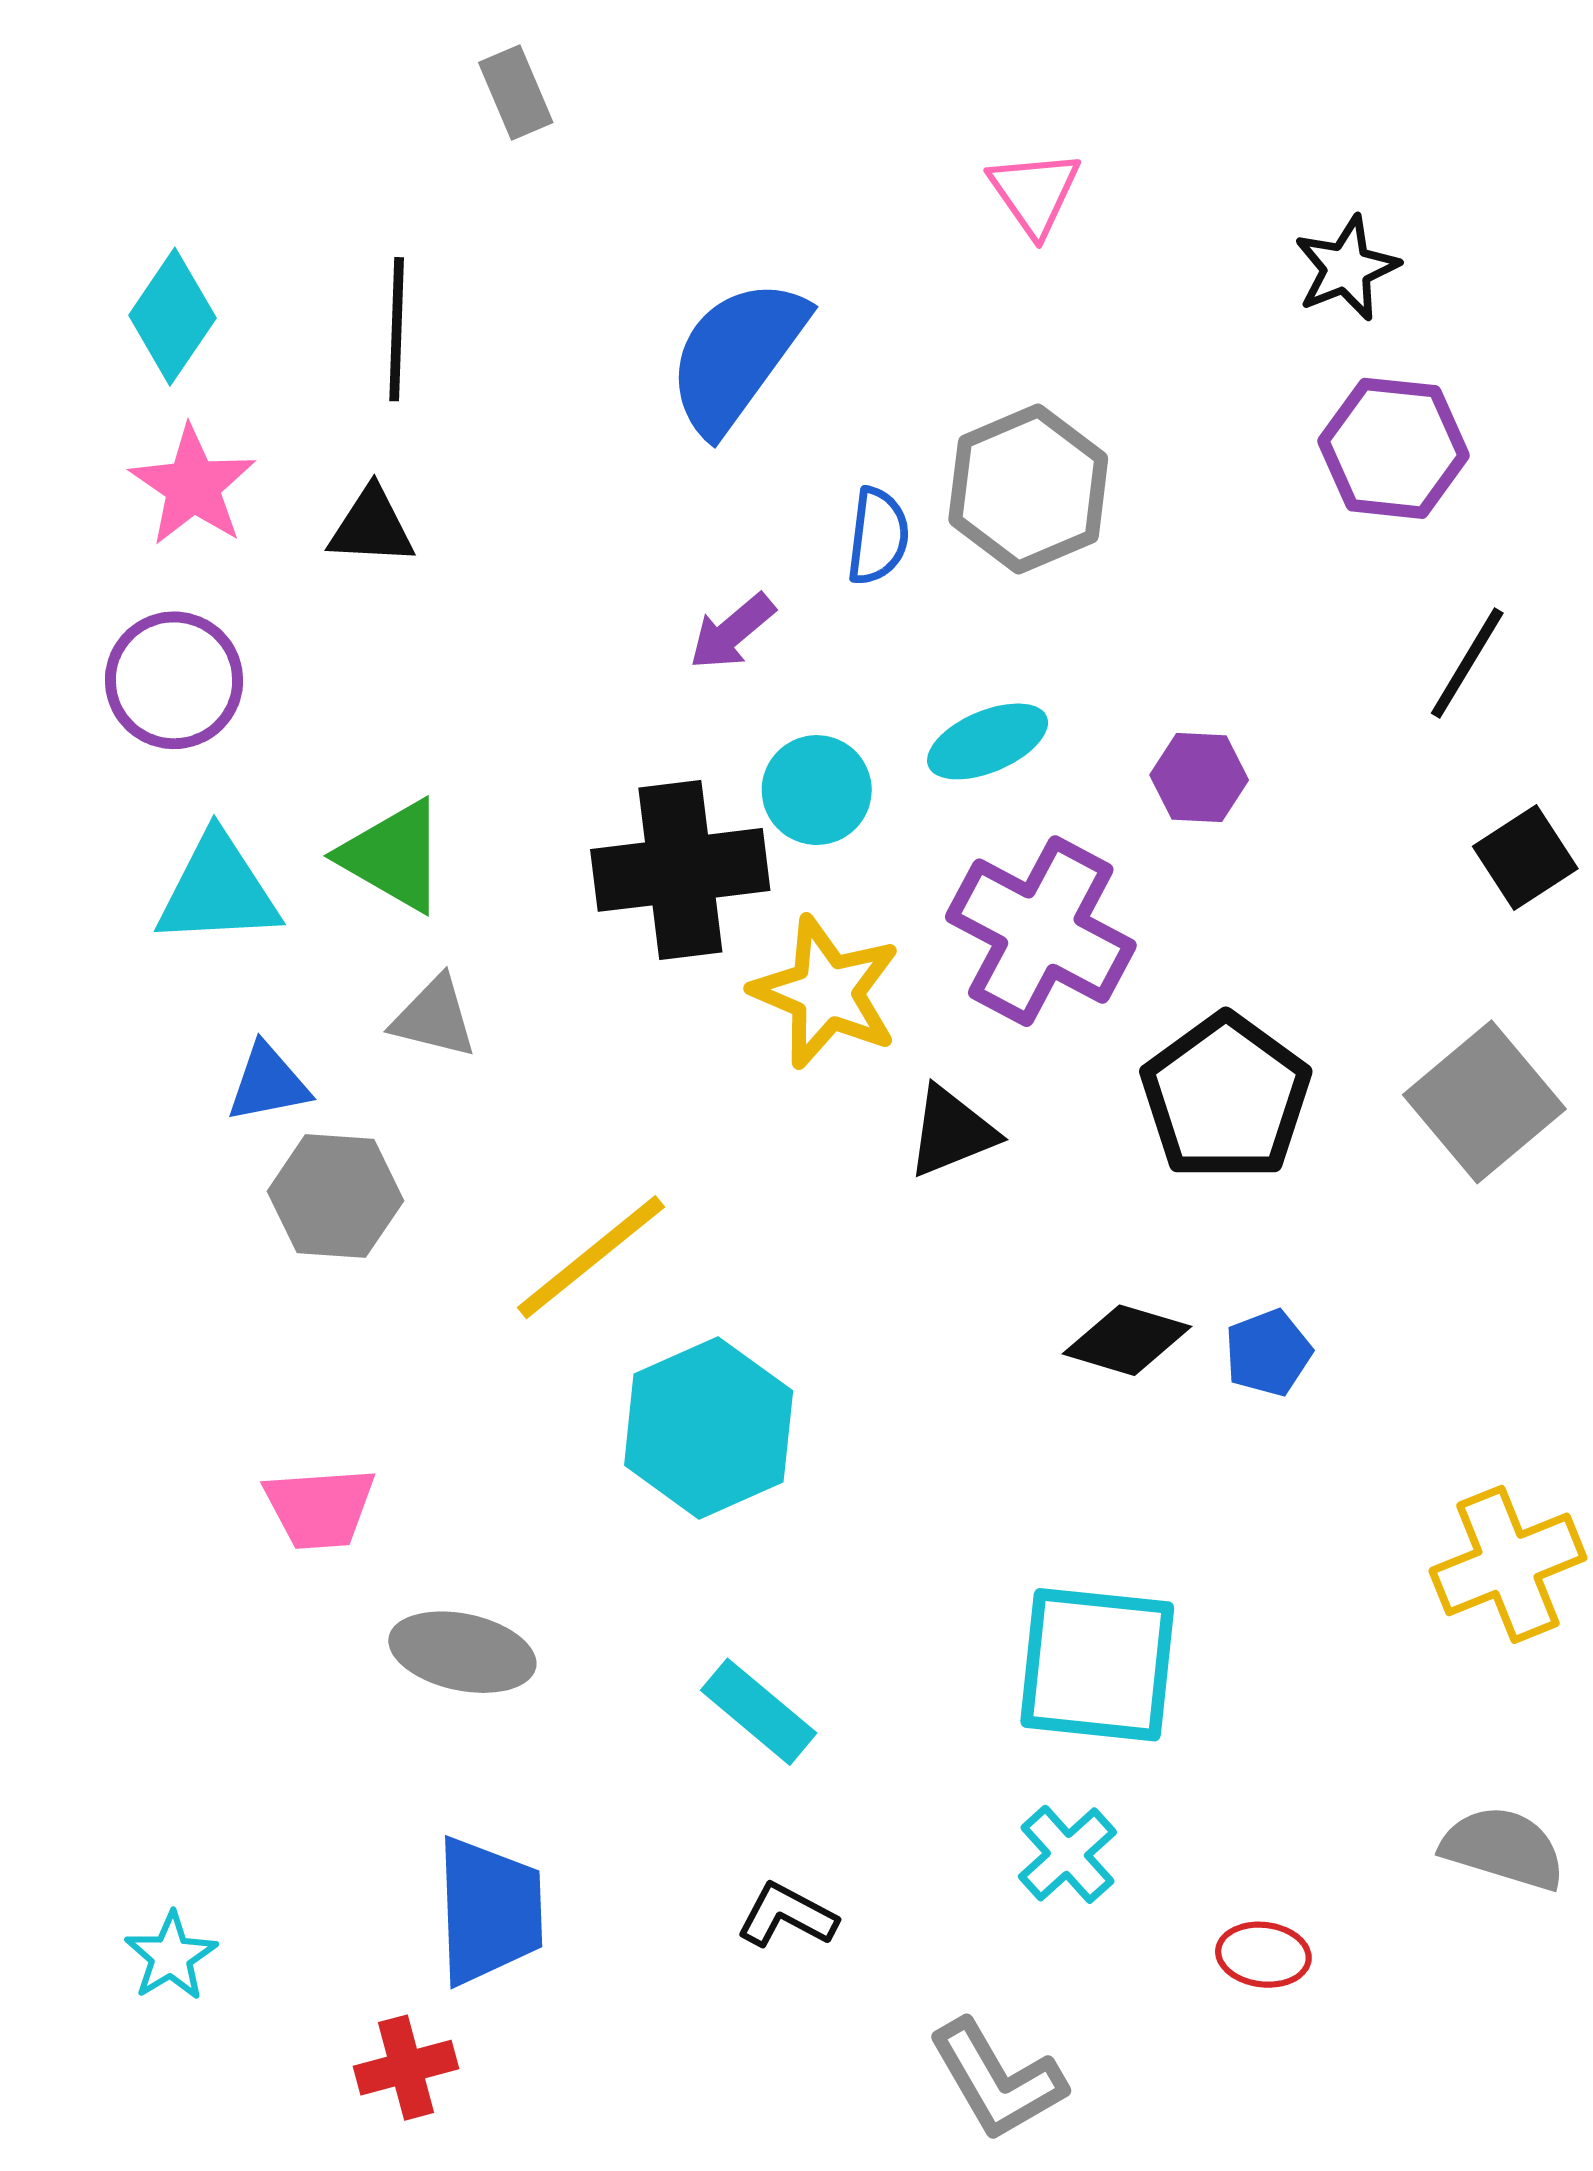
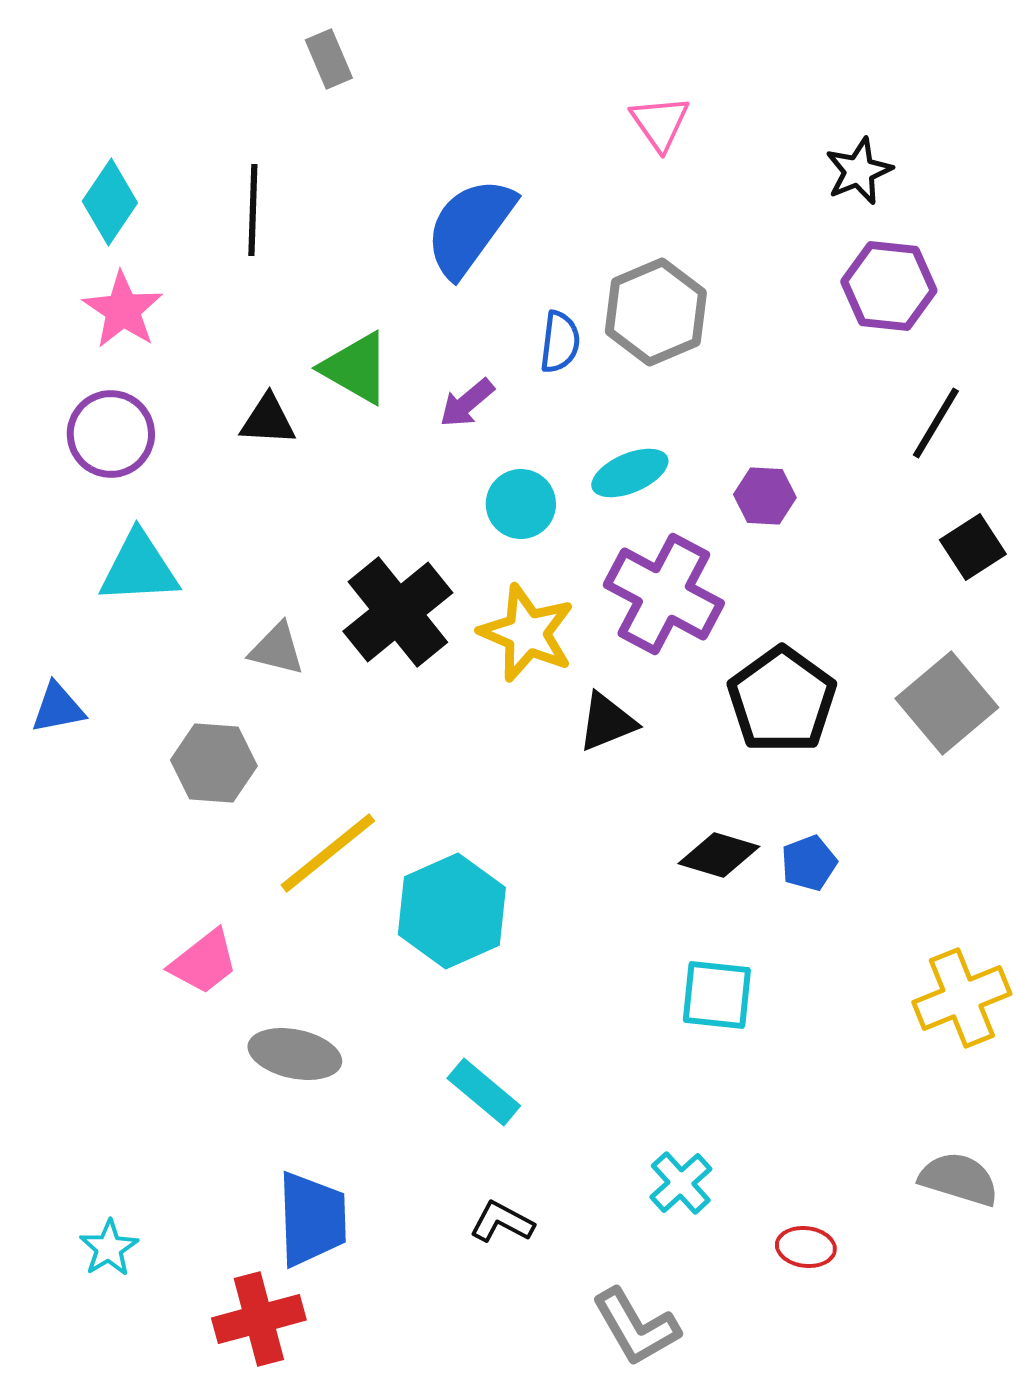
black triangle: (372, 527) -> (268, 420), moved
green triangle: (393, 856) -> (356, 368), moved
black cross: (680, 870) -> (398, 612), moved, turned -32
blue triangle: (268, 1083) -> (58, 708), moved
yellow line: (591, 1257) -> (328, 853), moved
pink trapezoid: (320, 1508) -> (204, 962), turned -34
cyan square: (1097, 1665) -> (717, 995), moved, size x0.7
red cross: (406, 2068) -> (259, 1319), size x1.4

